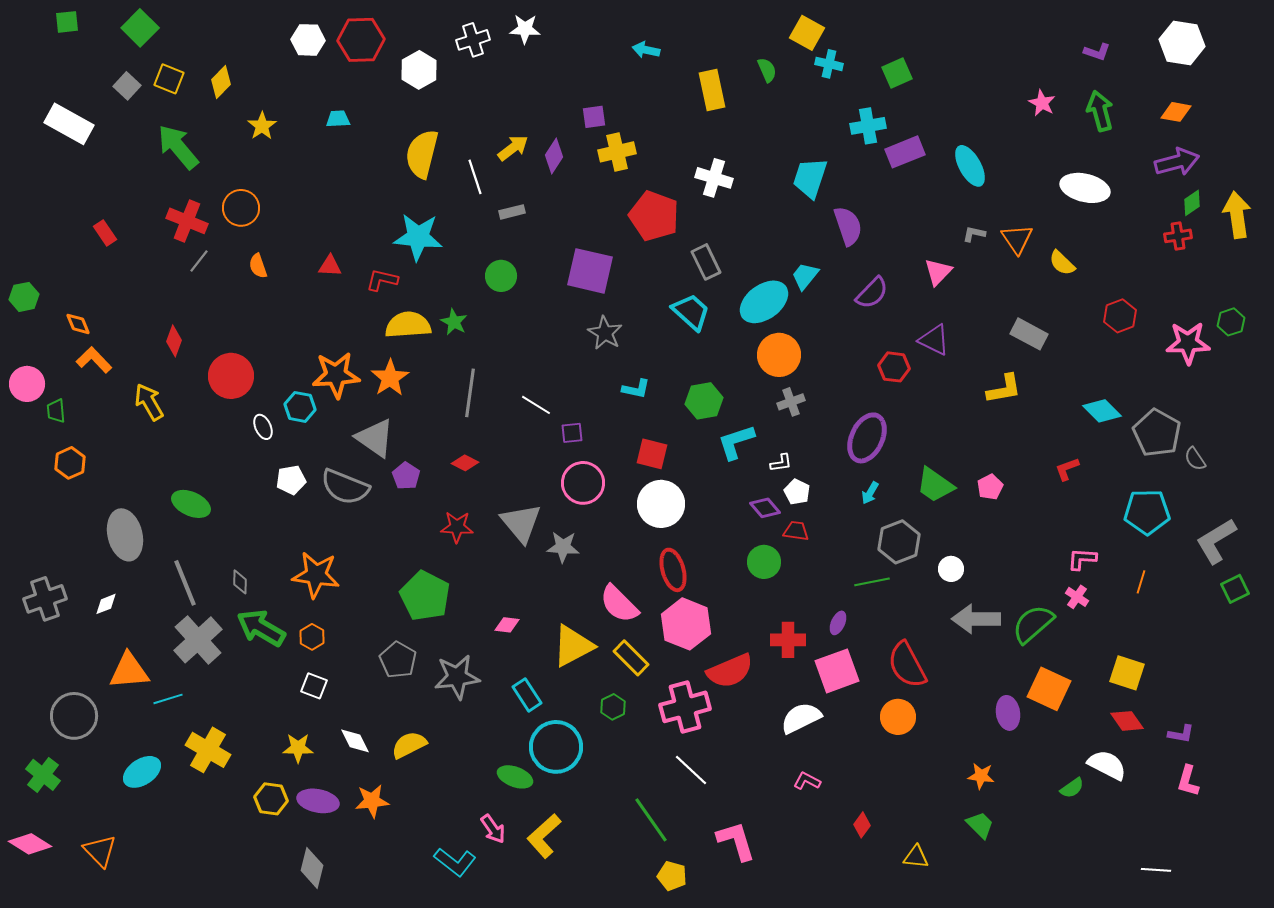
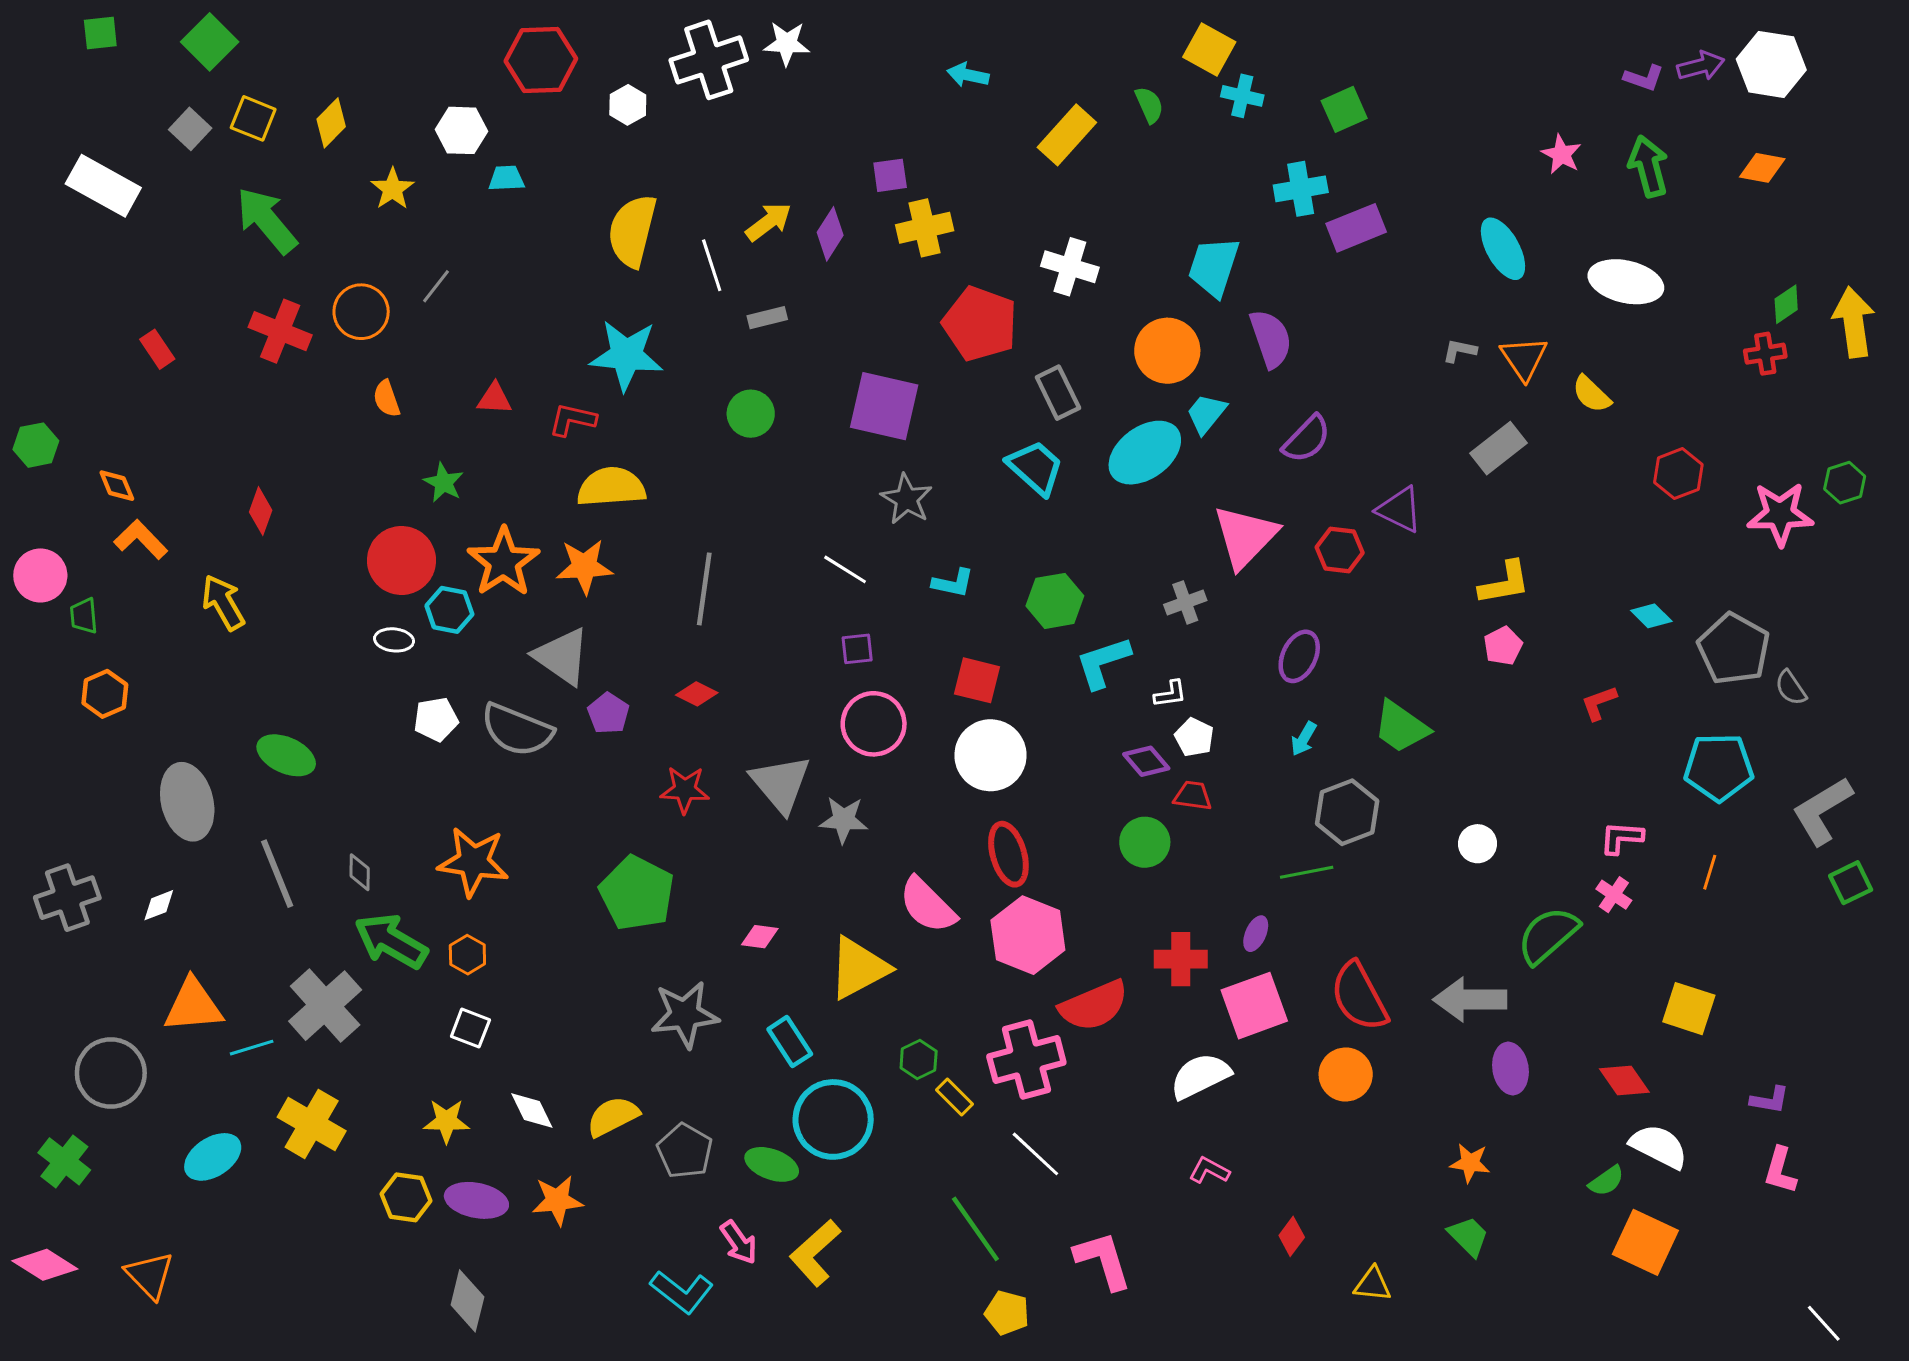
white hexagon: (308, 40) -> (461, 130), moved
white cross: (473, 40) -> (709, 60), size x1.5
white hexagon: (419, 70) -> (628, 105), size x0.7
yellow rectangle: (712, 90) -> (1067, 135), turned 54
purple arrow: (1177, 162) -> (1701, 66), moved, size x0.7
cyan ellipse: (970, 166) -> (1503, 249), moved
gray line: (199, 261) -> (436, 286), moved
pink triangle: (938, 272) -> (1245, 536), moved, size x1.6
green star: (454, 322) -> (443, 483), moved
gray rectangle: (1029, 334) -> (1498, 448), moved, turned -66
orange circle: (779, 355) -> (1167, 351), moved
orange star: (336, 375) -> (503, 562), turned -30
red circle: (231, 376) -> (402, 560), moved
orange star: (390, 378) -> (584, 566), turned 30
white line: (536, 405) -> (845, 569), moved
cyan diamond: (1102, 411) -> (1651, 616), size x0.7
white ellipse: (263, 427) -> (394, 640), turned -60
purple ellipse: (867, 438) -> (1299, 656), size x0.7
pink pentagon: (990, 487) -> (1503, 646), moved
white circle: (951, 569) -> (1478, 844), moved
gray arrow: (976, 619) -> (1470, 1000), moved
gray cross: (198, 640) -> (325, 1006), moved
yellow rectangle: (631, 658) -> (954, 1097), moved, size x0.7
gray pentagon: (398, 660) -> (685, 1151), moved
orange square: (1049, 689) -> (1645, 1242), moved
red diamond: (1127, 721) -> (1624, 1080), moved
white line: (1156, 870) -> (1824, 1323), moved, turned 44

